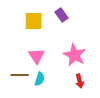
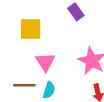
yellow square: (34, 21) -> (31, 29), moved

